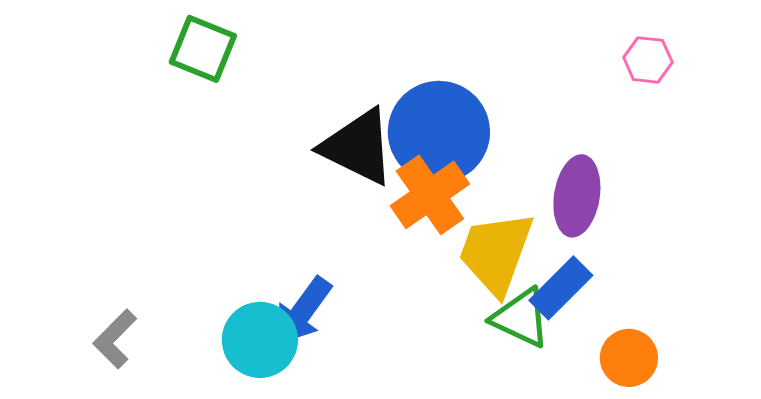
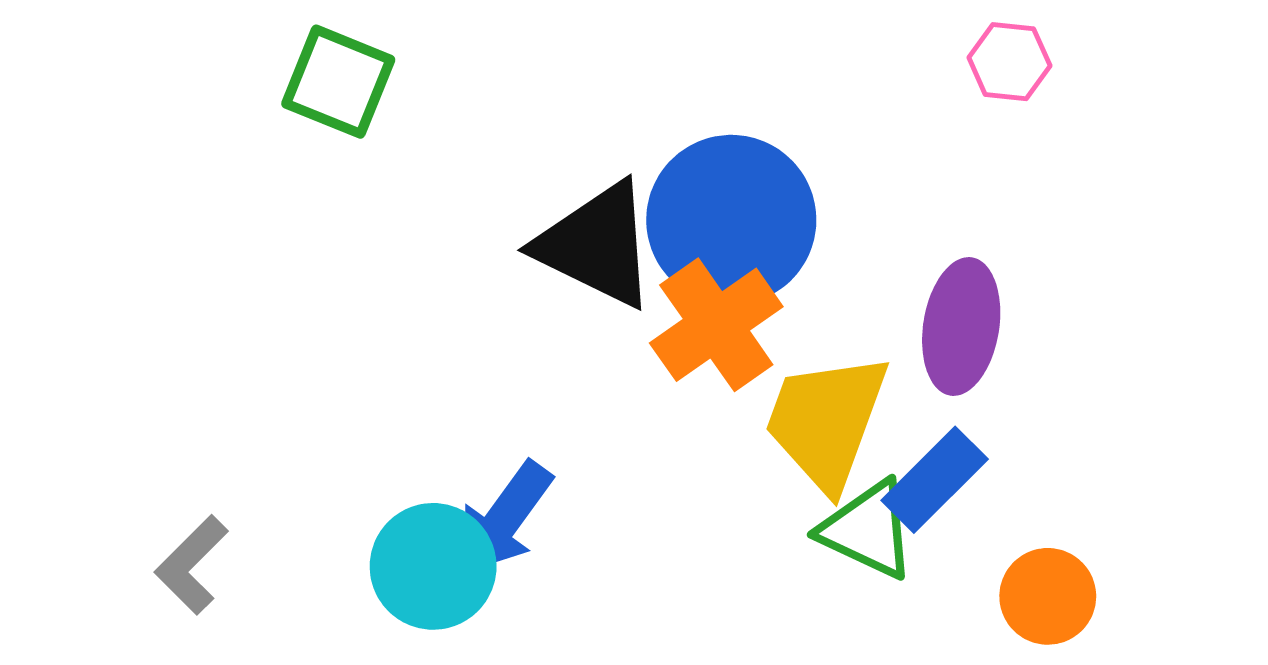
pink hexagon: (648, 60) -> (1009, 62), moved

